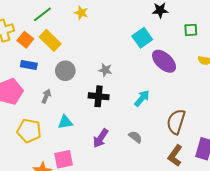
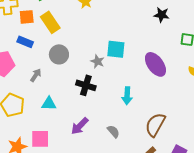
cyan square: (142, 38) -> (116, 49), moved, turned 30
orange square: (25, 40) -> (27, 17), turned 35
cyan arrow: (142, 98) -> (127, 96), turned 132

